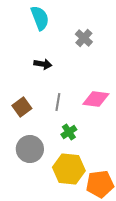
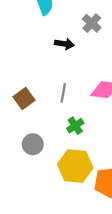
black arrow: (43, 64) -> (64, 44), moved
gray circle: (30, 149) -> (33, 144), size x0.7

